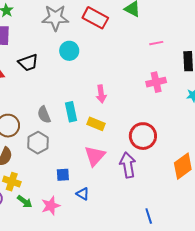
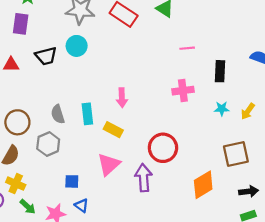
cyan circle: (69, 51) -> (77, 46), moved
blue triangle: (83, 194) -> (82, 205), moved

